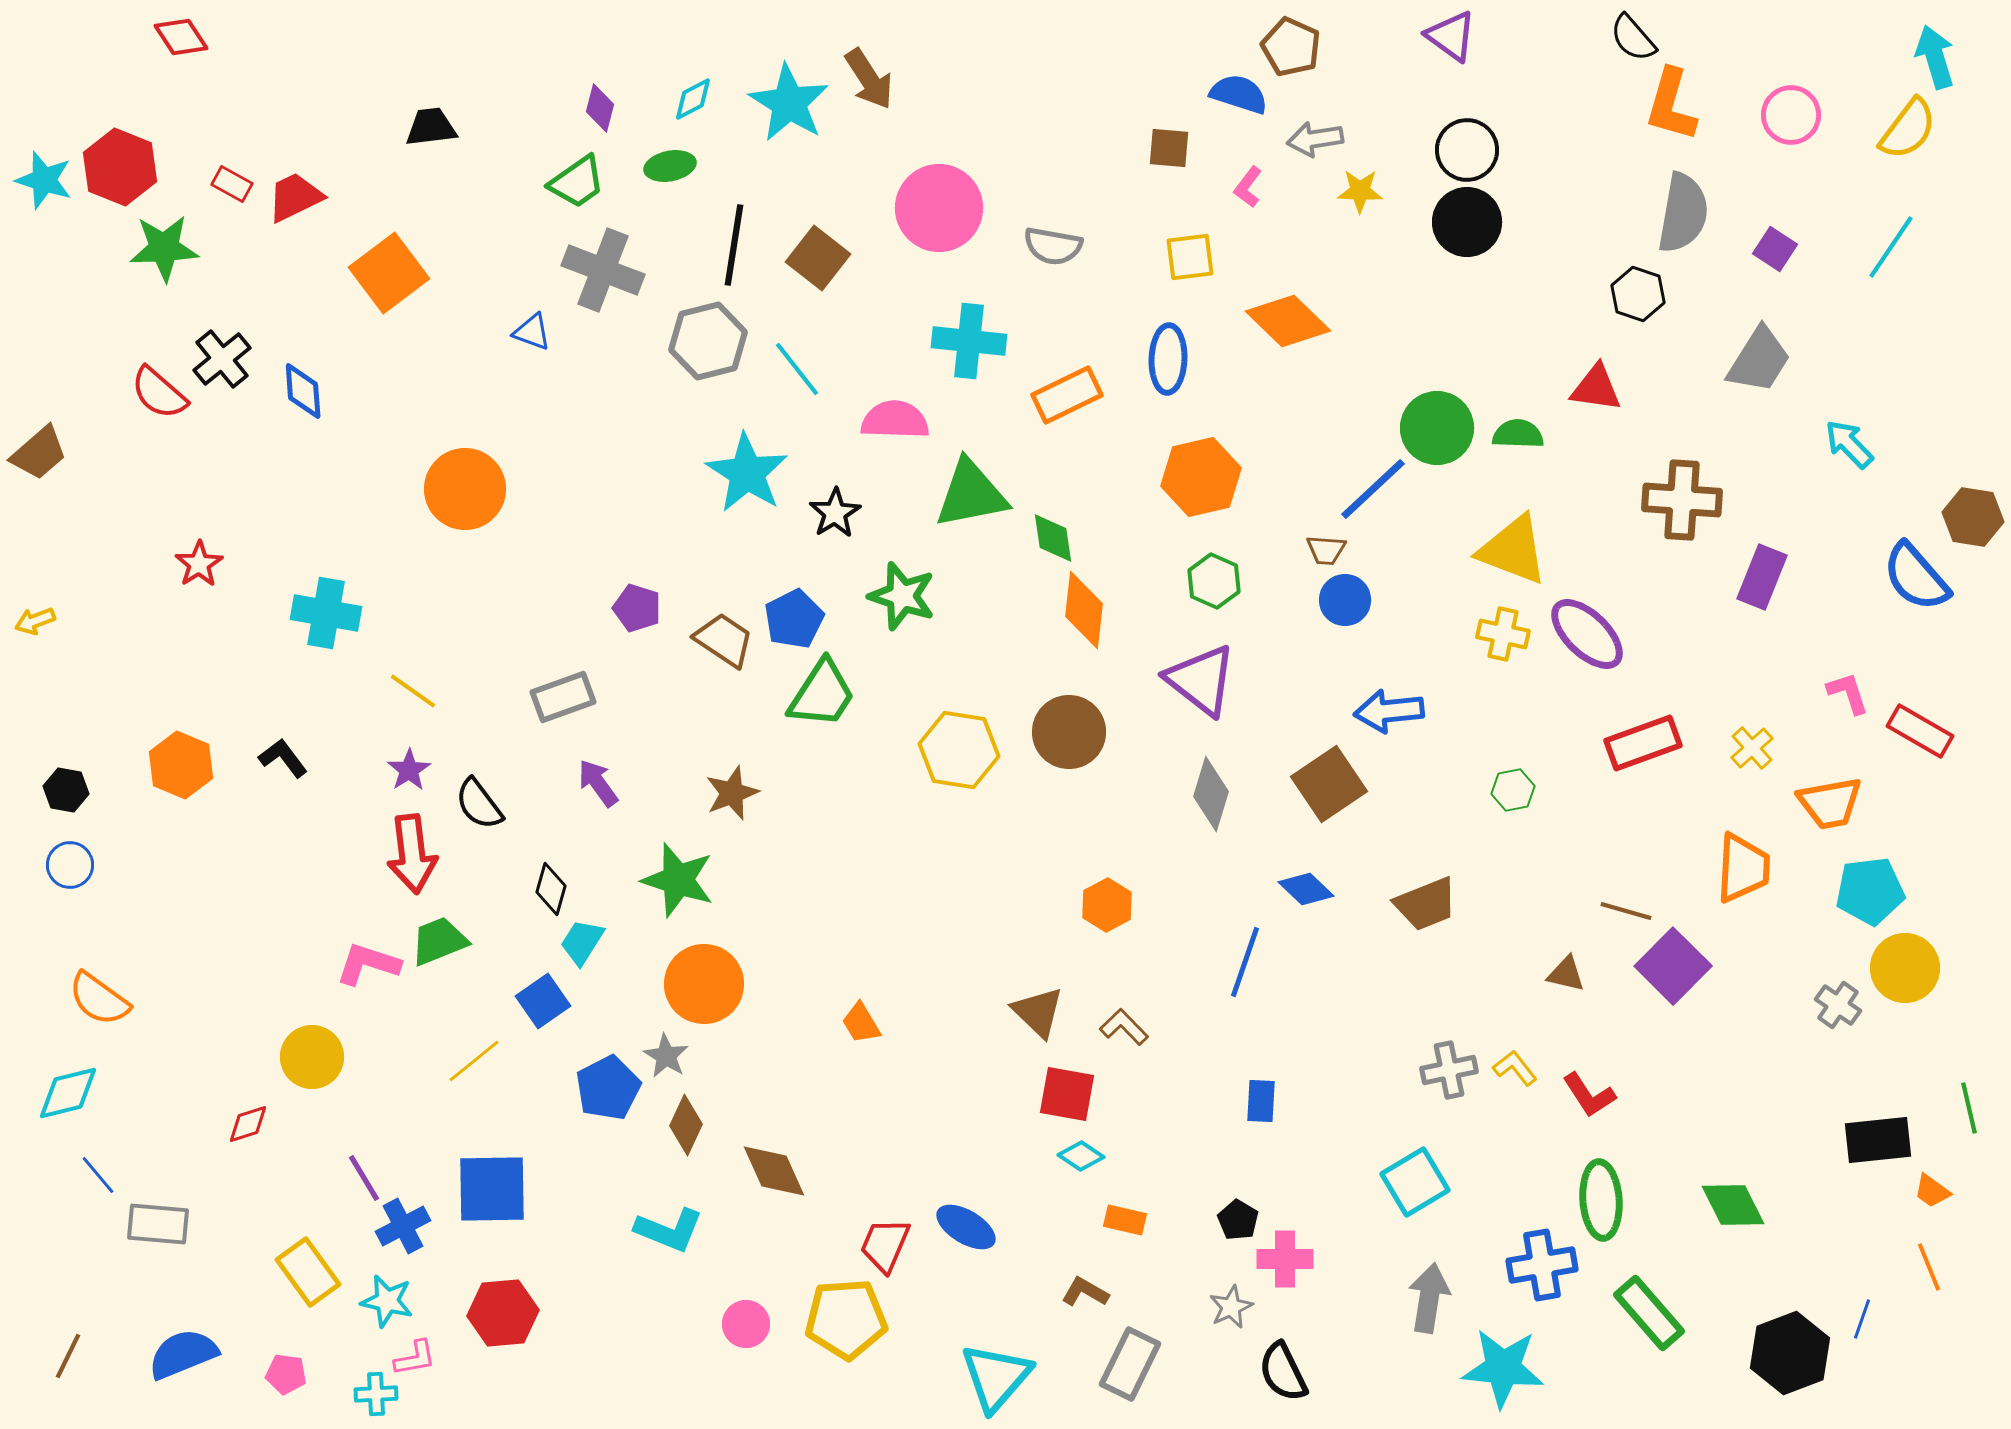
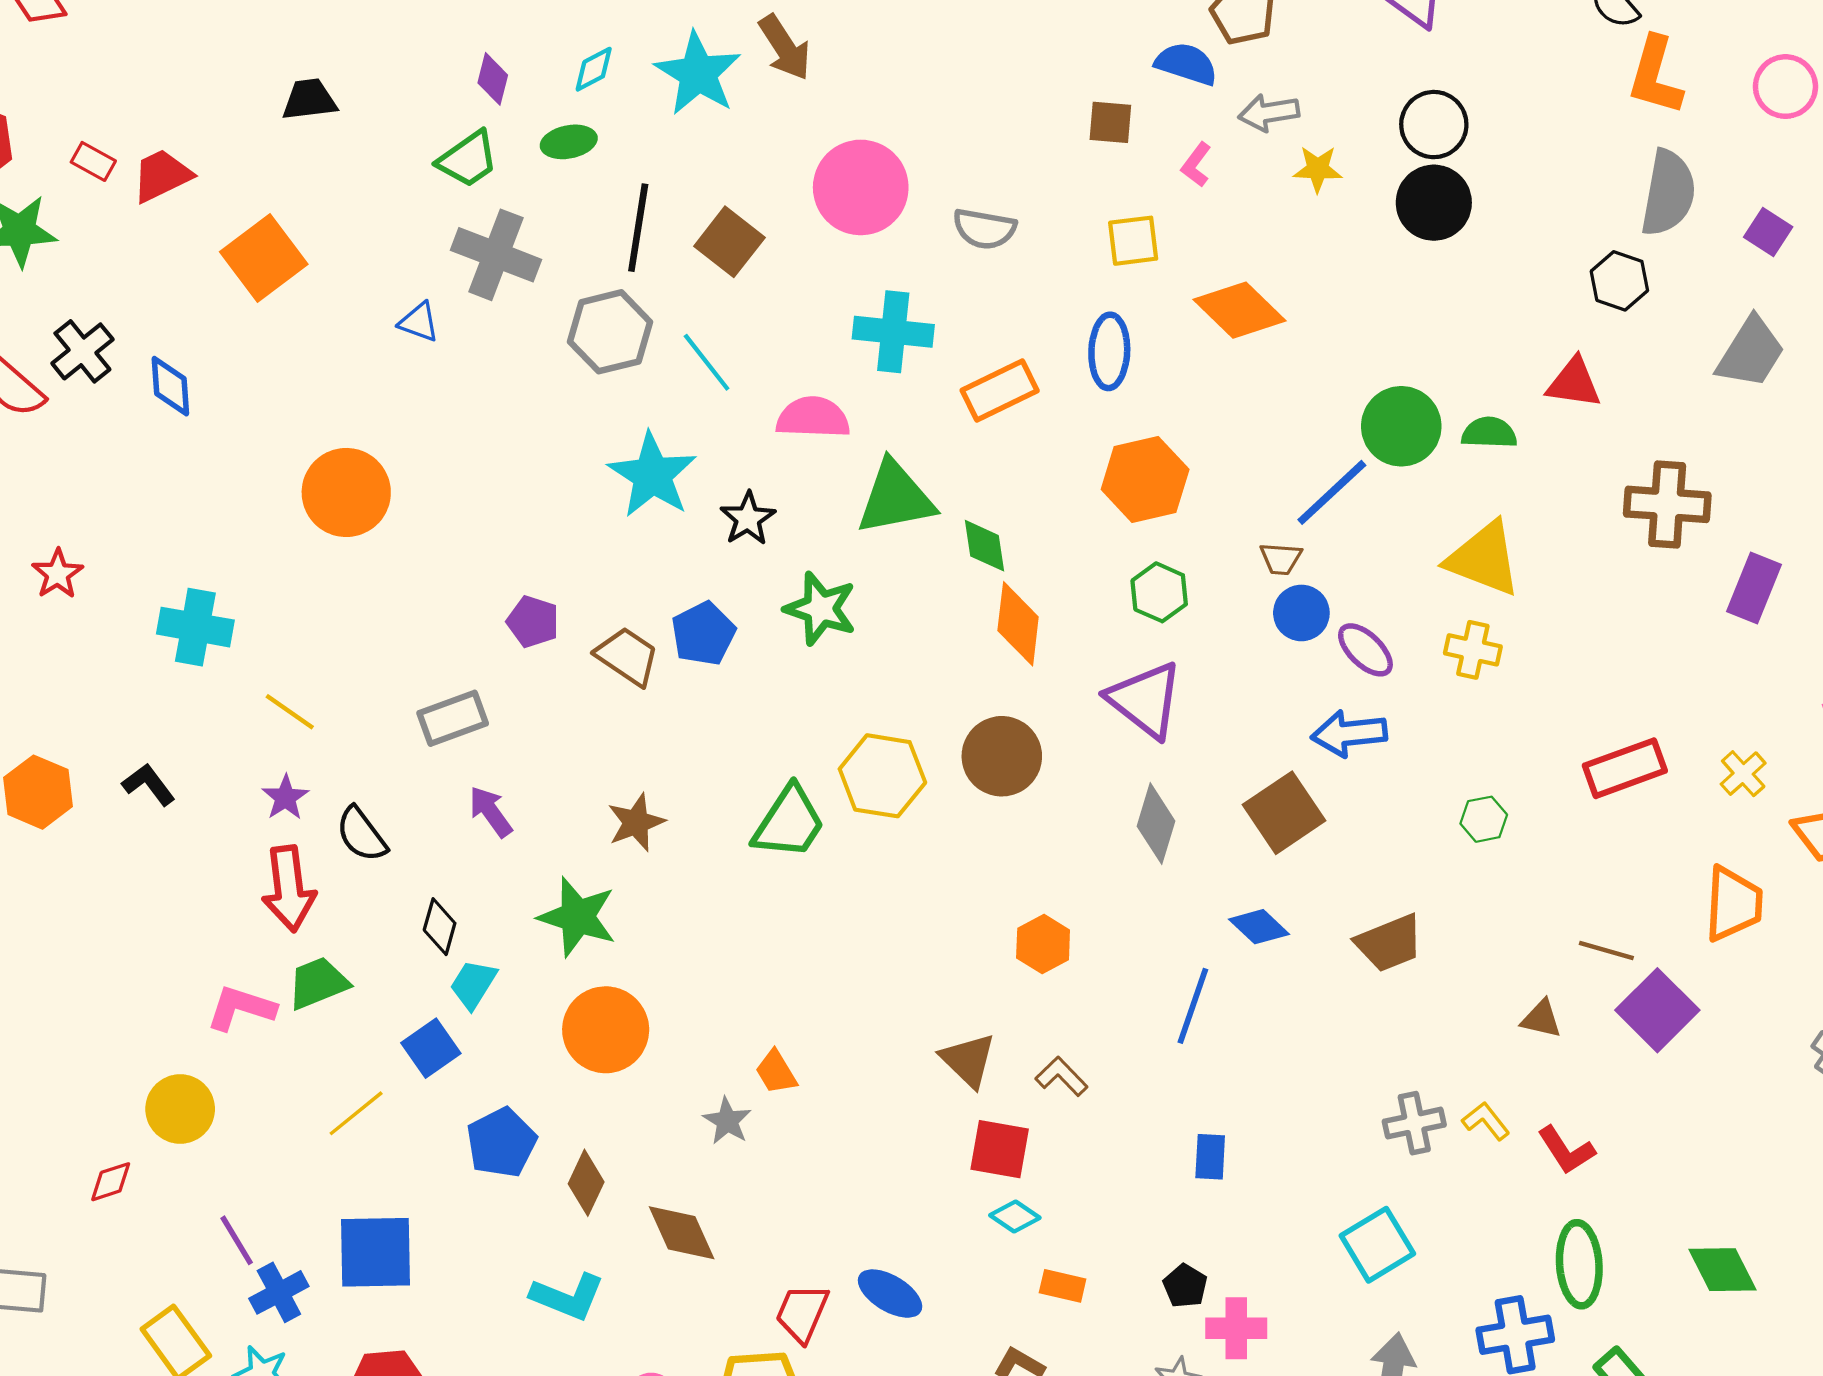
purple ellipse: (1587, 634) -> (1365, 650), moved, size x0.7
green trapezoid: (822, 694) -> (789, 822), moved
gray star: (666, 1056) -> (727, 1121), moved

